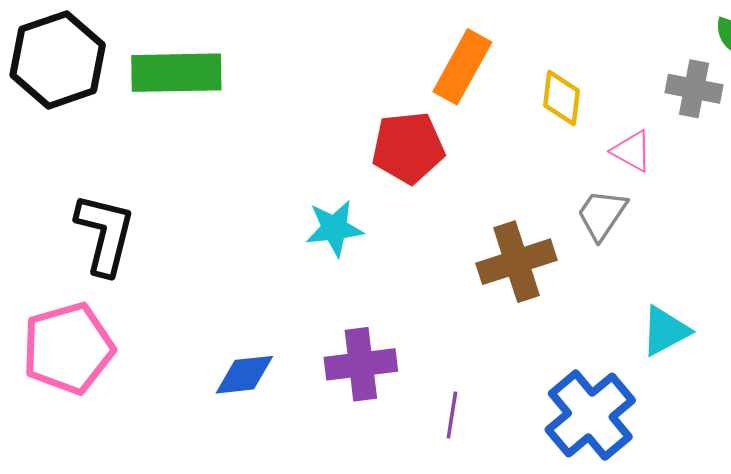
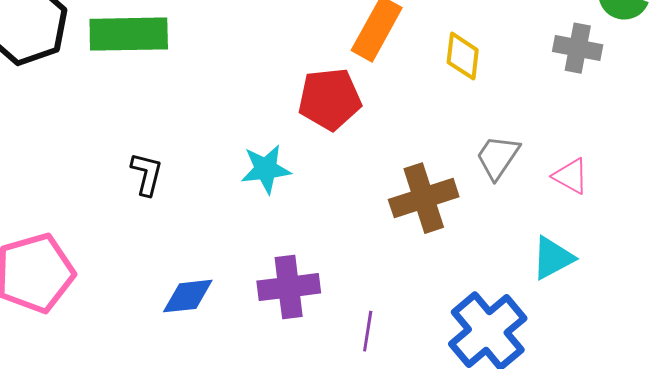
pink triangle: (632, 151) -> (571, 176), moved
black L-shape: (105, 234) -> (147, 174), moved, size x0.6

